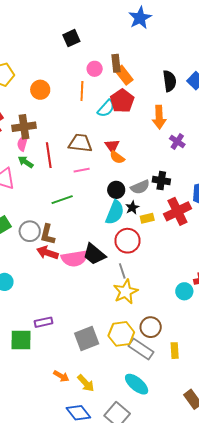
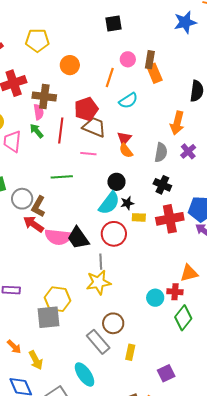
red pentagon: (122, 101) -> (86, 109), moved
pink semicircle: (23, 143) -> (39, 112), turned 140
gray semicircle: (140, 187) -> (161, 152), moved, turned -72
yellow hexagon: (121, 334) -> (57, 299), moved

